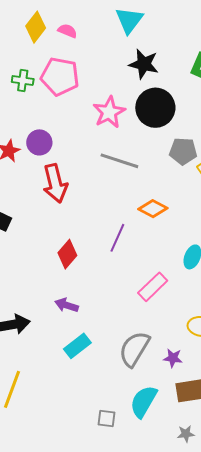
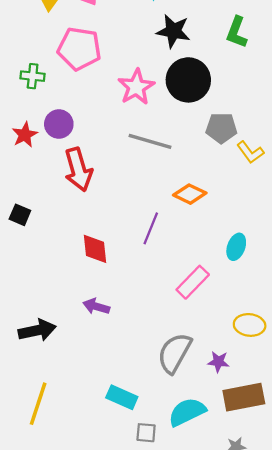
green cross: (23, 80) -> (33, 76), moved
red diamond: (67, 254) -> (95, 249), turned -44
cyan rectangle: (77, 346) -> (122, 397), moved, turned 64
cyan semicircle: (144, 401) -> (187, 412), turned 36

